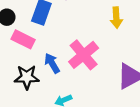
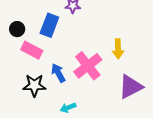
yellow arrow: (116, 18) -> (118, 49), moved

